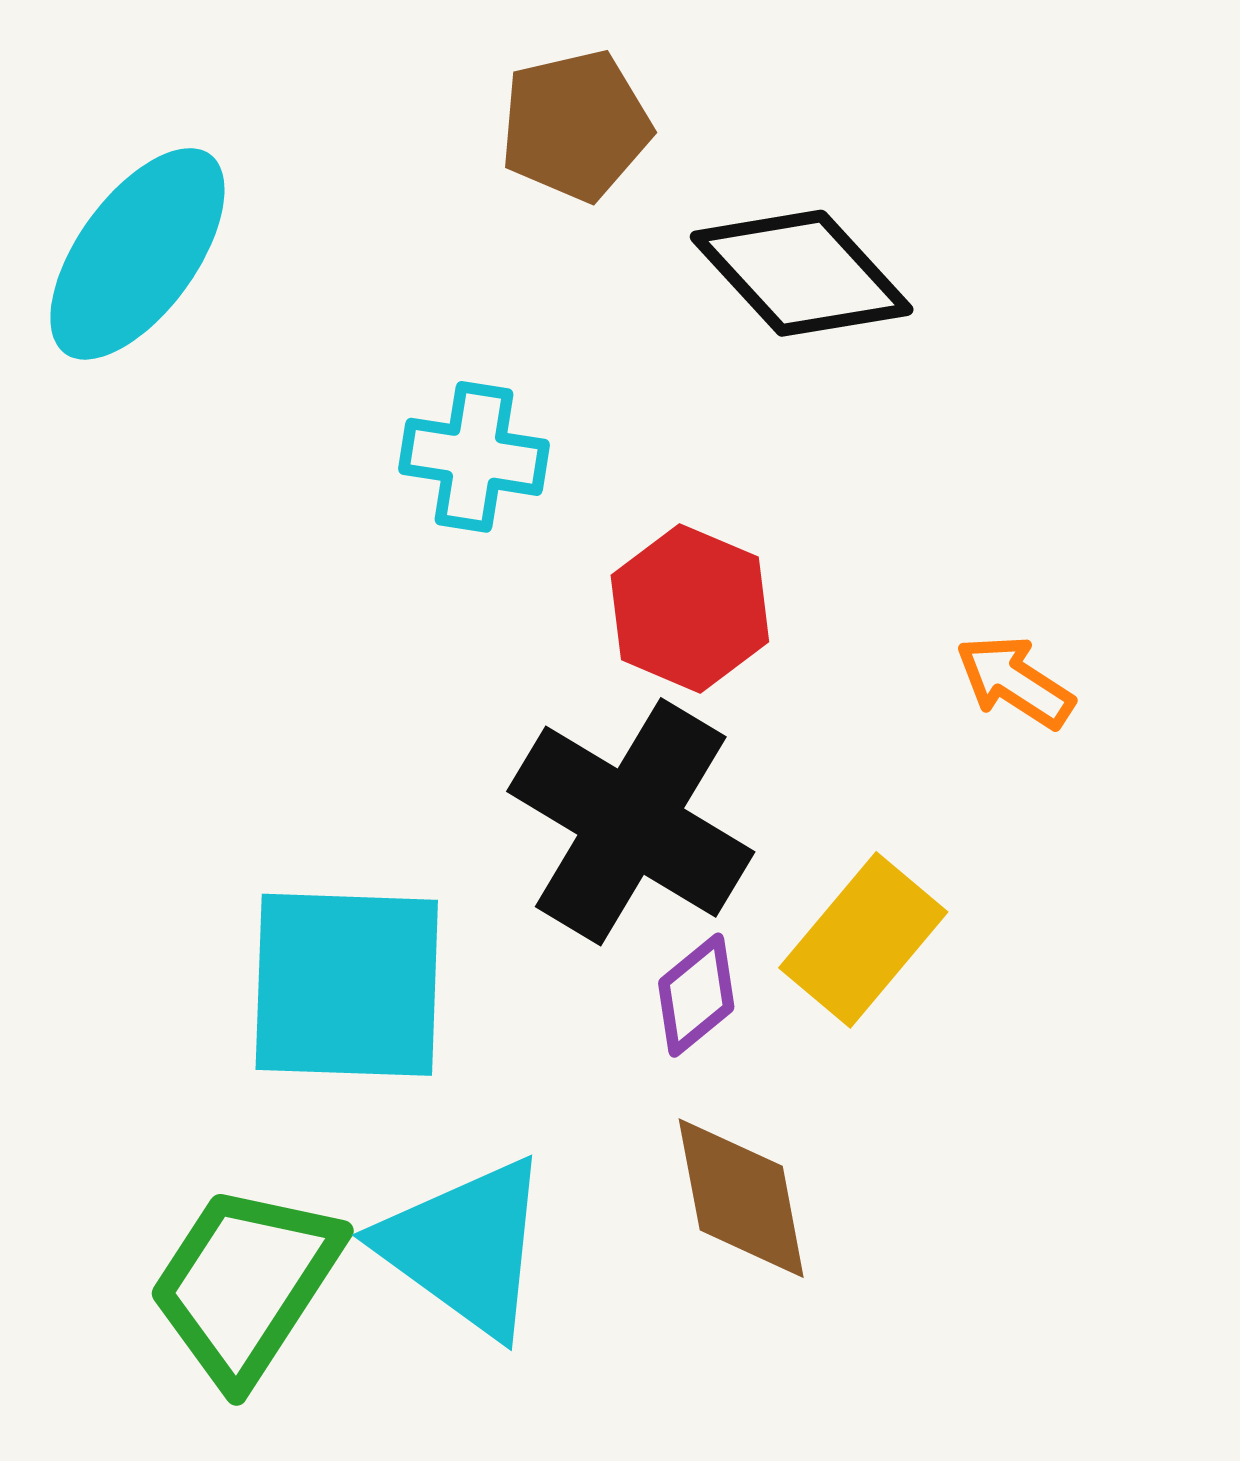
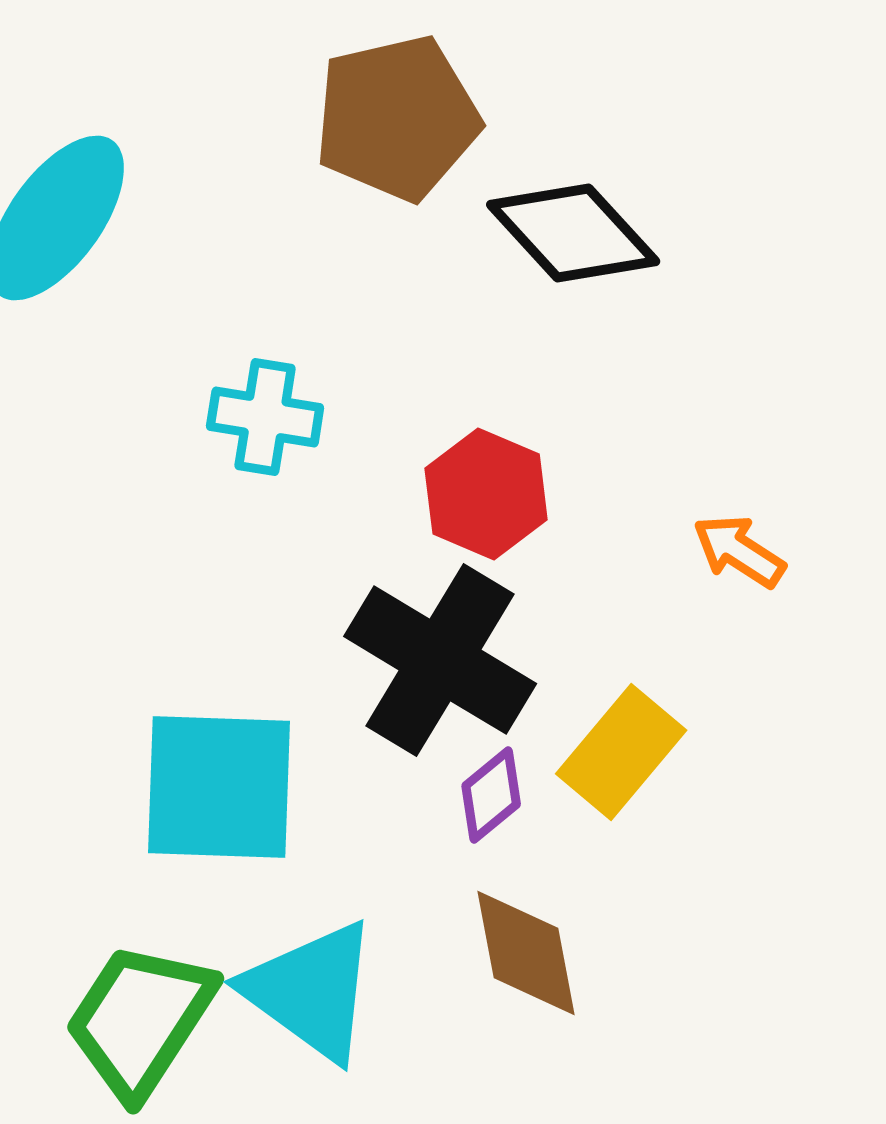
brown pentagon: (576, 125) -> (397, 118), size x1.4
cyan cross: (474, 457) -> (265, 417), moved

